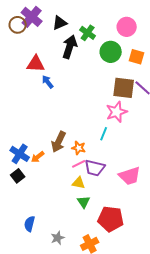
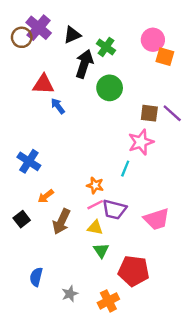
green circle: (111, 52) -> (110, 88), moved
orange square: (137, 57) -> (165, 57), moved
brown square: (124, 88) -> (149, 113), size x0.7
brown arrow: (59, 142) -> (61, 222), moved
blue cross: (20, 154) -> (29, 161), moved

